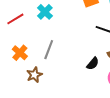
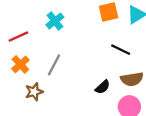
red line: (15, 19) -> (18, 37), moved

